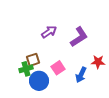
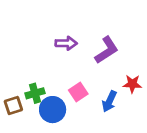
purple arrow: (49, 32) -> (66, 43), turned 35
brown square: (33, 60) -> (13, 105), moved

